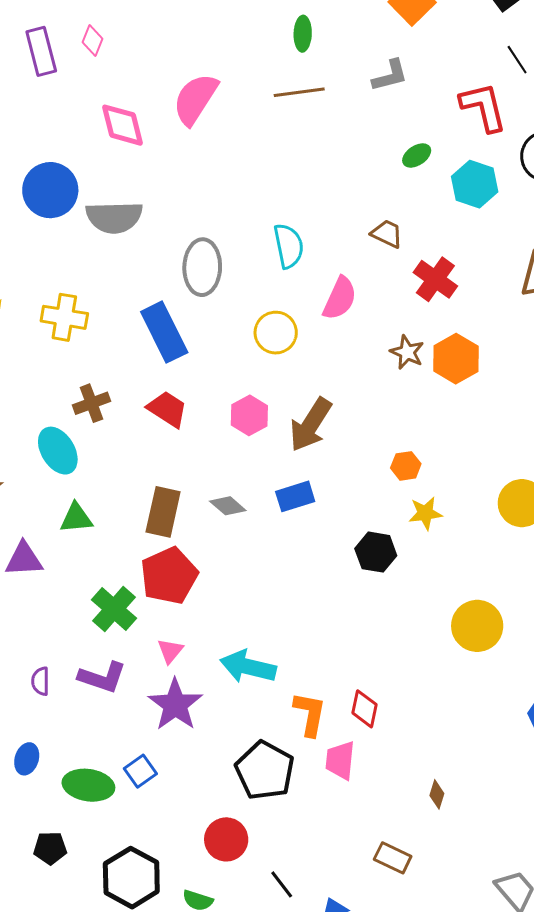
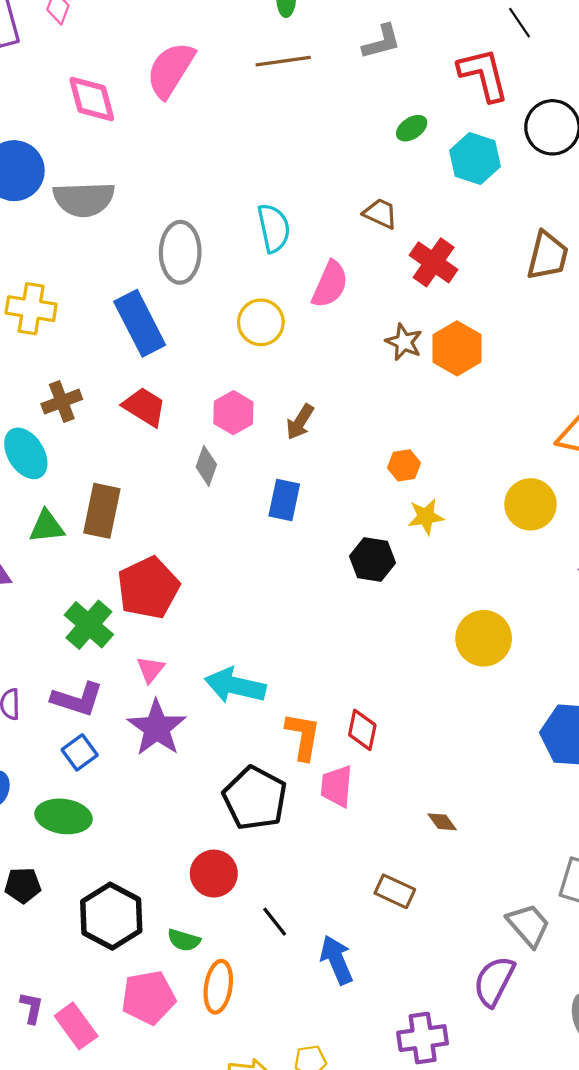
brown arrow: (311, 425) -> (300, 422), size x0.6
blue rectangle: (295, 496) -> (284, 500), turned -60
gray diamond: (228, 506) -> (206, 466), moved, turned 69
brown rectangle: (163, 512) -> (102, 511), moved
blue square: (140, 771) -> (80, 752), moved
brown diamond: (437, 794) -> (442, 822), turned -52

